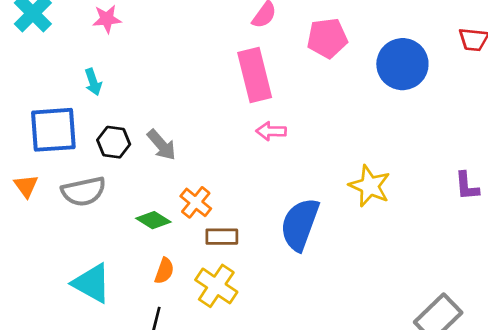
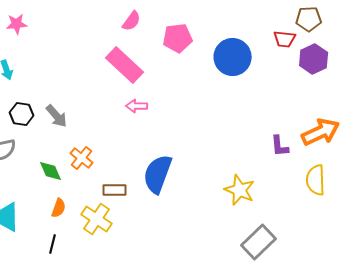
pink rectangle: (255, 75) -> (125, 65), turned -33
yellow star: (370, 186) -> (240, 190), moved
green diamond: (153, 220) -> (51, 171), turned 35
brown rectangle: (222, 237) -> (115, 190), moved

